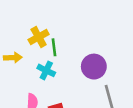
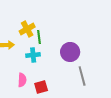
cyan cross: (46, 70) -> (33, 55), turned -32

